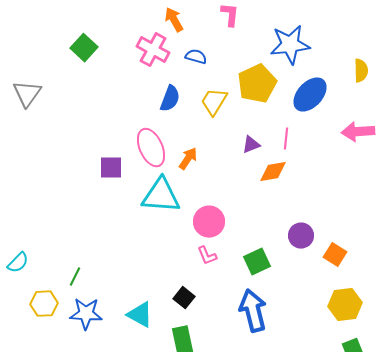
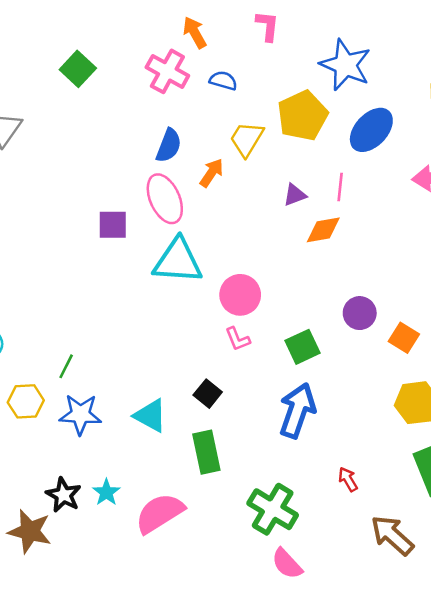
blue star: (290, 45) -> (345, 65), turned 30
blue semicircle: (170, 99) -> (169, 145), moved
orange arrow: (188, 159) -> (212, 173), moved
blue arrow: (253, 311) -> (297, 410), turned 33

